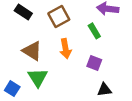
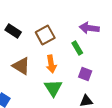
purple square: (94, 63) -> (85, 74), moved
green triangle: (38, 78) -> (53, 88), moved

